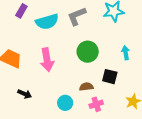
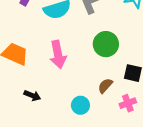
brown semicircle: (86, 87) -> (105, 86), turned -40
pink cross: (96, 104) -> (128, 103), moved

